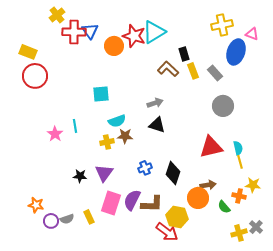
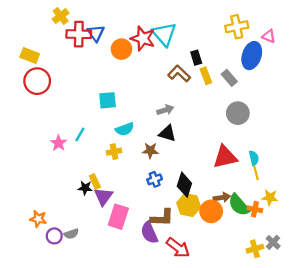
cyan triangle: (154, 32) -> (164, 34), turned -40
cyan line: (75, 126) -> (80, 135), turned 40
brown star: (125, 136) -> (150, 151), moved
purple triangle: (104, 173) -> (103, 196), moved
purple semicircle: (132, 200) -> (149, 233), moved, turned -50
green semicircle: (224, 207) -> (239, 205), moved, size x1.6
yellow rectangle: (89, 217) -> (95, 181), moved
yellow hexagon: (177, 217) -> (189, 205), moved

